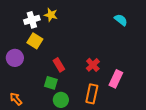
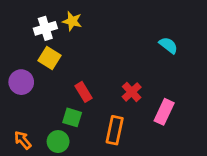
cyan semicircle: (121, 20) -> (168, 45), moved
orange rectangle: (92, 94) -> (115, 130), moved
green circle: (61, 100) -> (58, 142), moved

